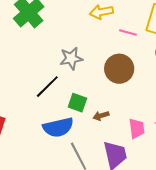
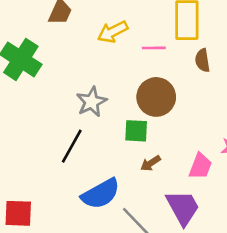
green square: (77, 103) -> (136, 131), moved
pink trapezoid: (137, 128) -> (200, 166), turned 45

